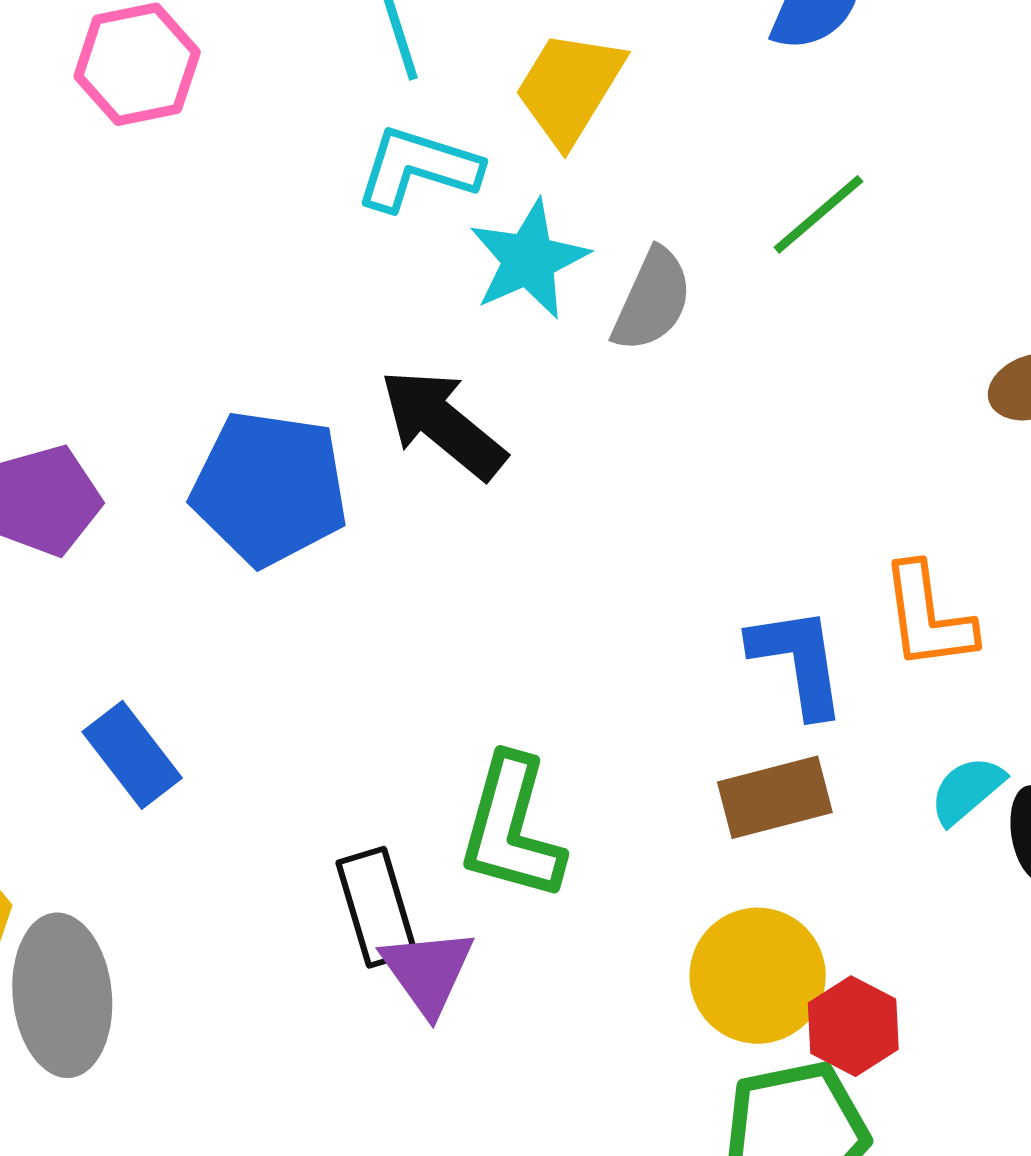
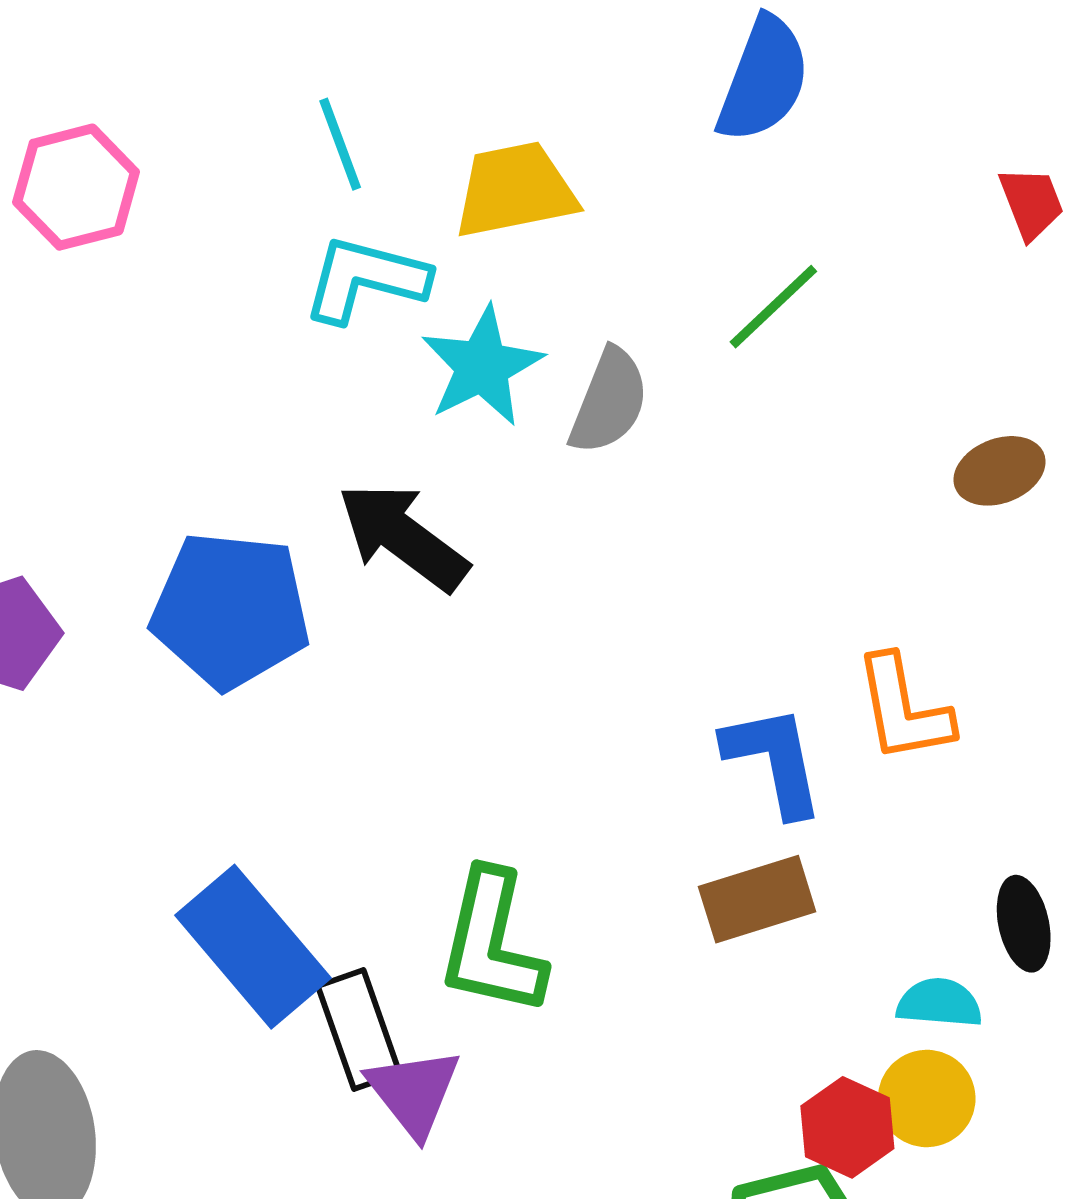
yellow trapezoid: (569, 88) -> (515, 190), turned 50
blue rectangle: (132, 755) -> (253, 947), moved, size x1.5
cyan semicircle: (967, 790) -> (939, 1003), moved, turned 48
yellow circle: (758, 976) -> (927, 1098), moved, size x0.7

